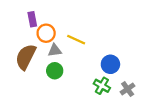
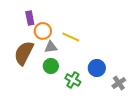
blue circle: (110, 64) -> (97, 68), moved
green cross: (102, 86) -> (73, 80), moved

